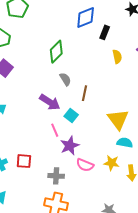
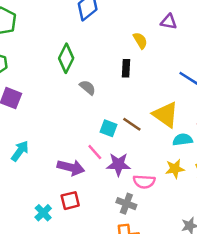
black rectangle: (105, 32) -> (126, 68), moved
brown line: (84, 93) -> (132, 124), moved, turned -49
purple arrow: (50, 102) -> (71, 168), moved
purple star: (70, 146) -> (118, 164), turned -30
gray cross: (56, 176) -> (126, 204), moved, turned 35

